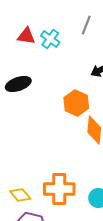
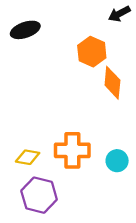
yellow diamond: (20, 195) -> (28, 157), turned -40

